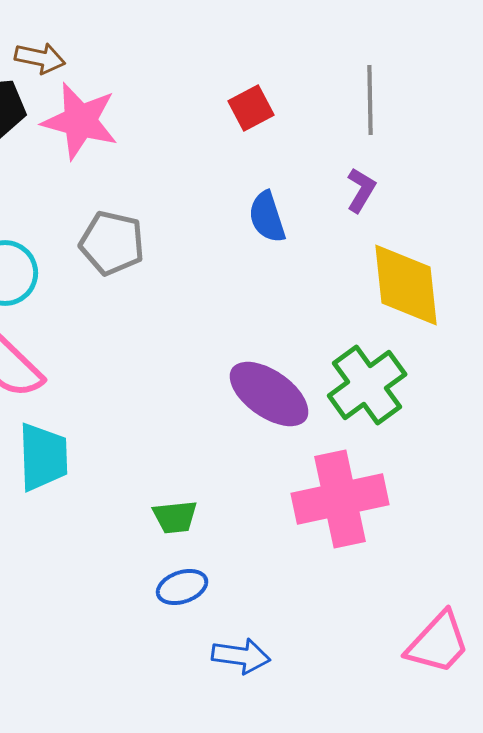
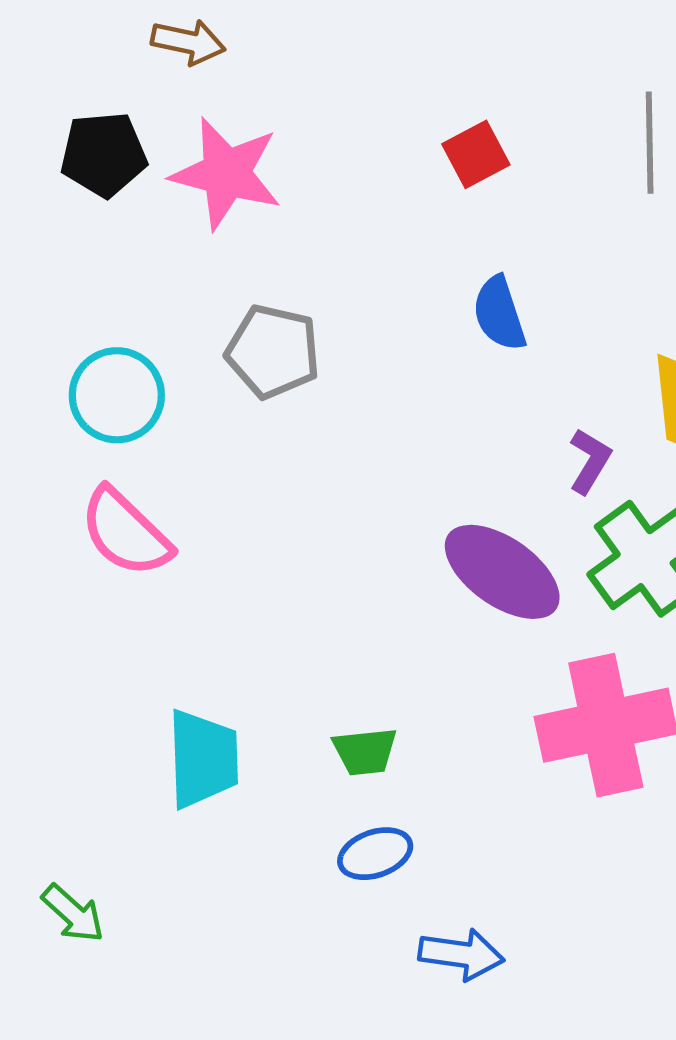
brown arrow: (40, 58) -> (188, 42), moved
purple L-shape: (361, 190) -> (590, 461), moved
cyan trapezoid: (43, 457) -> (203, 759), moved

